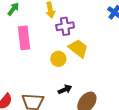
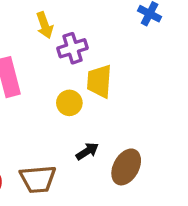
yellow trapezoid: (78, 48) -> (99, 81), turned -115

